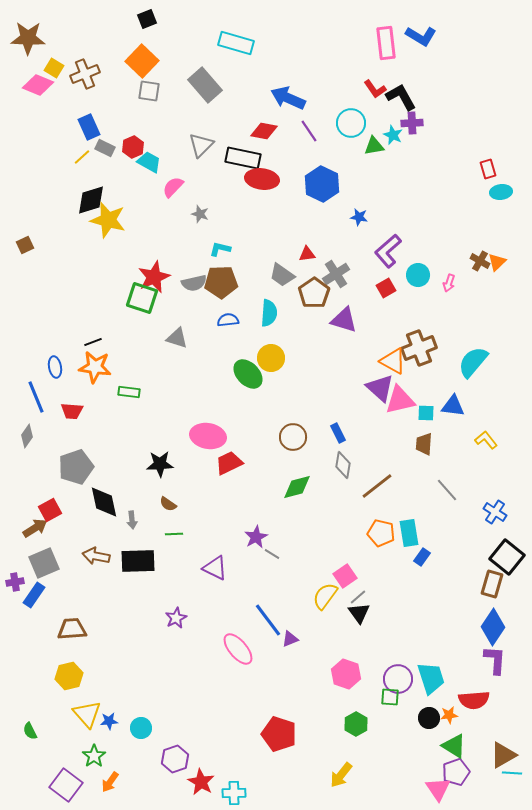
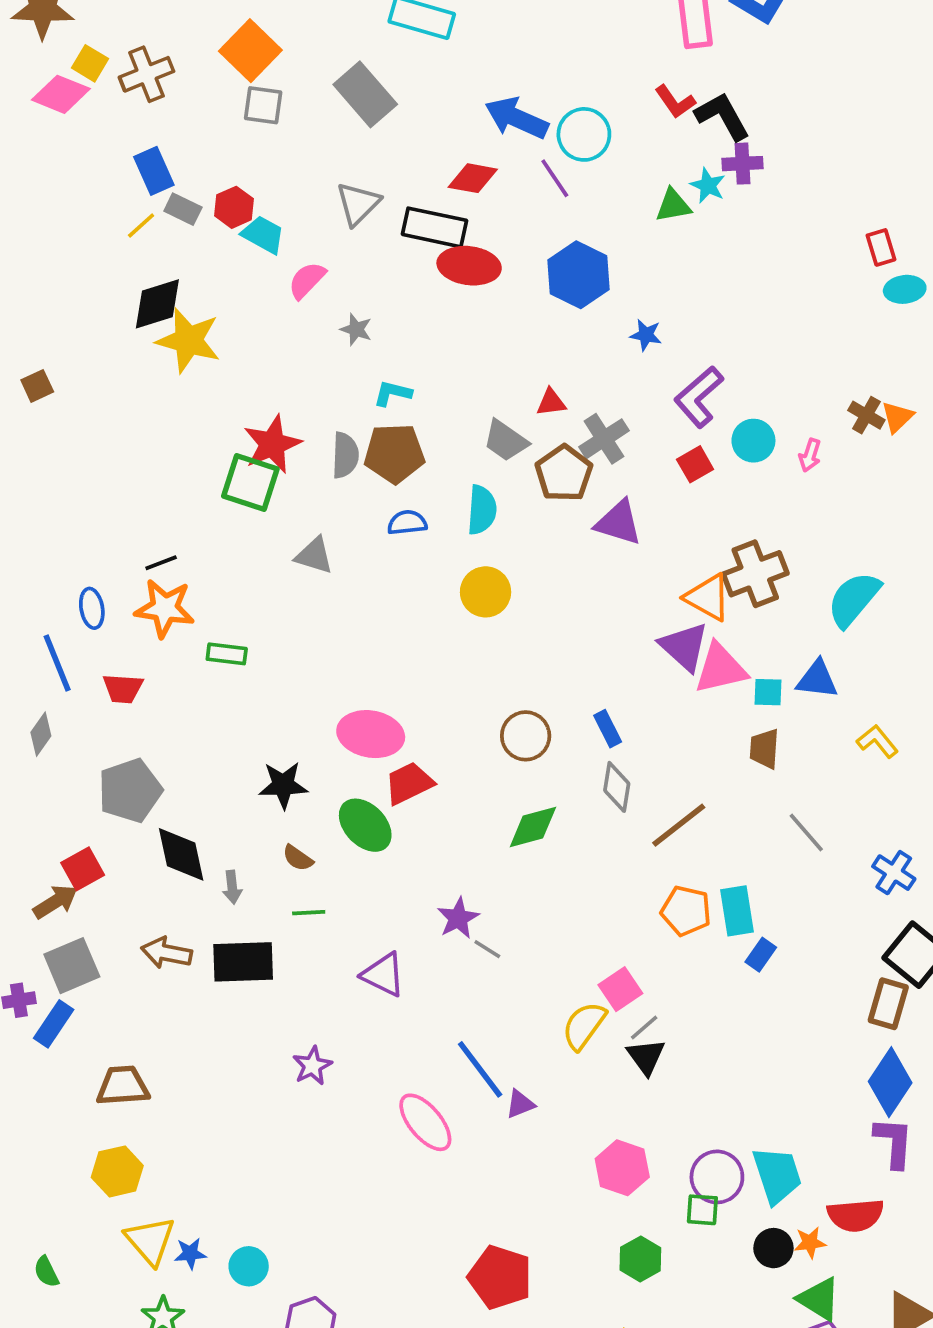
cyan circle: (351, 123) -> (584, 134), moved
gray semicircle: (194, 283) -> (345, 455), turned -75
green ellipse: (248, 374) -> (365, 825), moved

